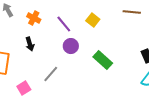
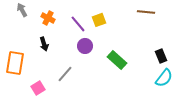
yellow square: (93, 20) -> (99, 20), moved, turned 32

